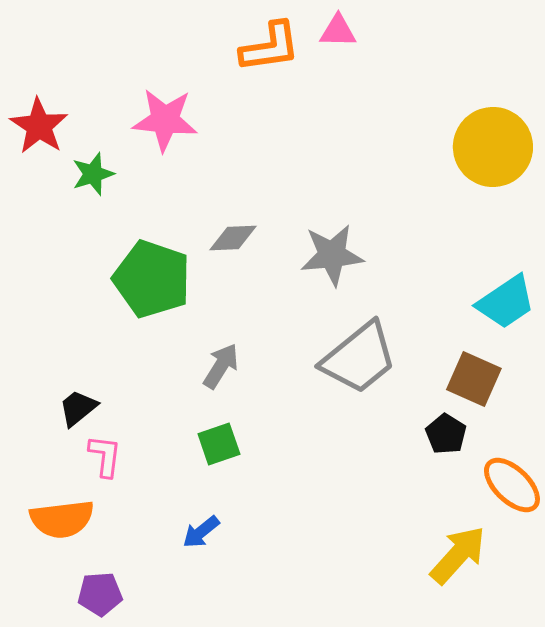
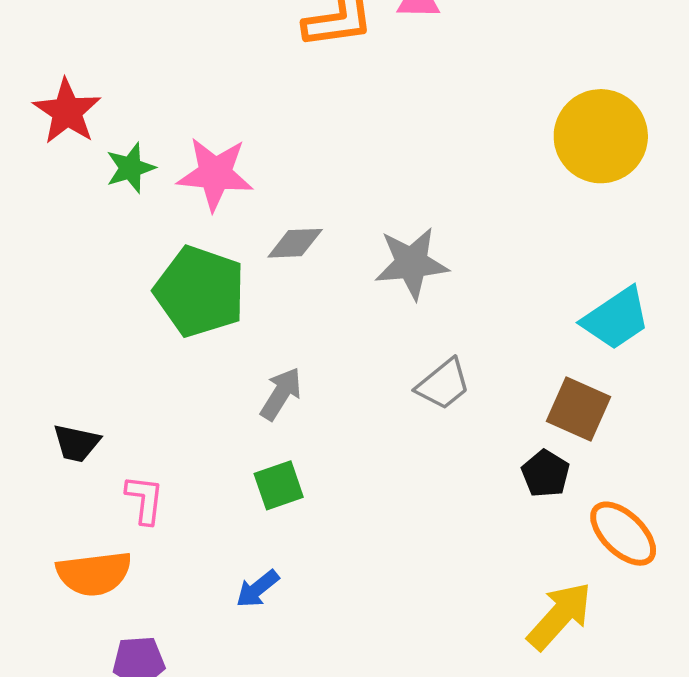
pink star: (165, 120) -> (215, 174), moved
gray trapezoid: (359, 358) -> (443, 384), size x0.6
black trapezoid: (78, 408) -> (76, 443), moved, turned -129

